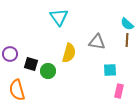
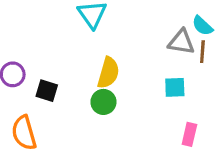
gray triangle: (97, 42) -> (181, 42), moved
cyan square: (110, 70) -> (175, 87), moved
green circle: (48, 71) -> (103, 102), moved

